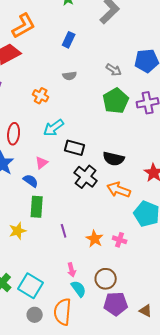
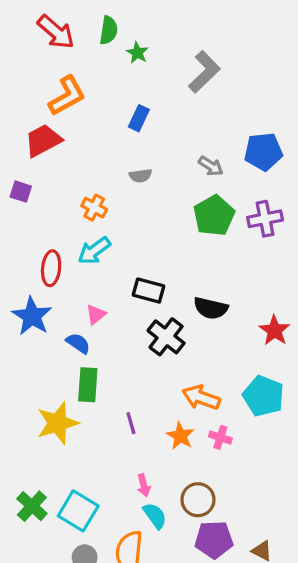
cyan arrow: (54, 128) -> (94, 251), moved
orange arrow: (119, 190) -> (201, 398), moved
yellow star: (18, 231) -> (57, 423), size x1.5

